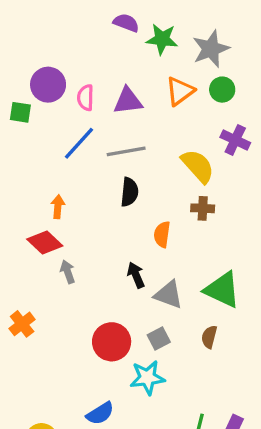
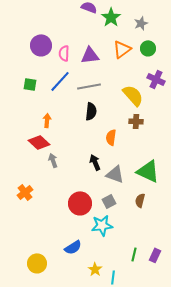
green star: (162, 39) -> (111, 17), turned 30
gray star: (211, 49) -> (141, 23), size x0.6
green square: (20, 112) -> (30, 84), moved

